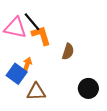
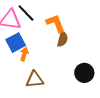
orange L-shape: (41, 35) -> (56, 23), moved
blue square: (17, 74) -> (16, 43), moved, turned 30

